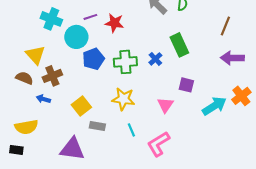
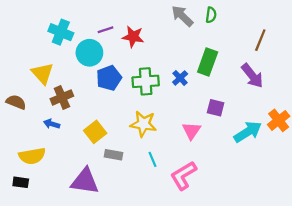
green rectangle: (179, 45) -> (208, 62), turned 45
purple arrow: (232, 58) -> (252, 76), moved, turned -130
brown semicircle: (24, 78) -> (16, 102), moved

